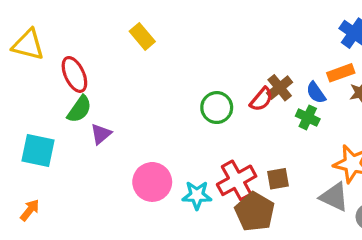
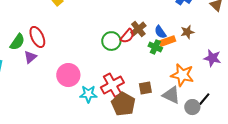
orange rectangle: (341, 73) -> (167, 41), moved
red ellipse: (74, 74) -> (37, 37), moved
green circle: (217, 108) -> (111, 41), moved
brown square: (278, 179) -> (145, 88), moved
pink circle: (152, 182) -> (68, 75), moved

